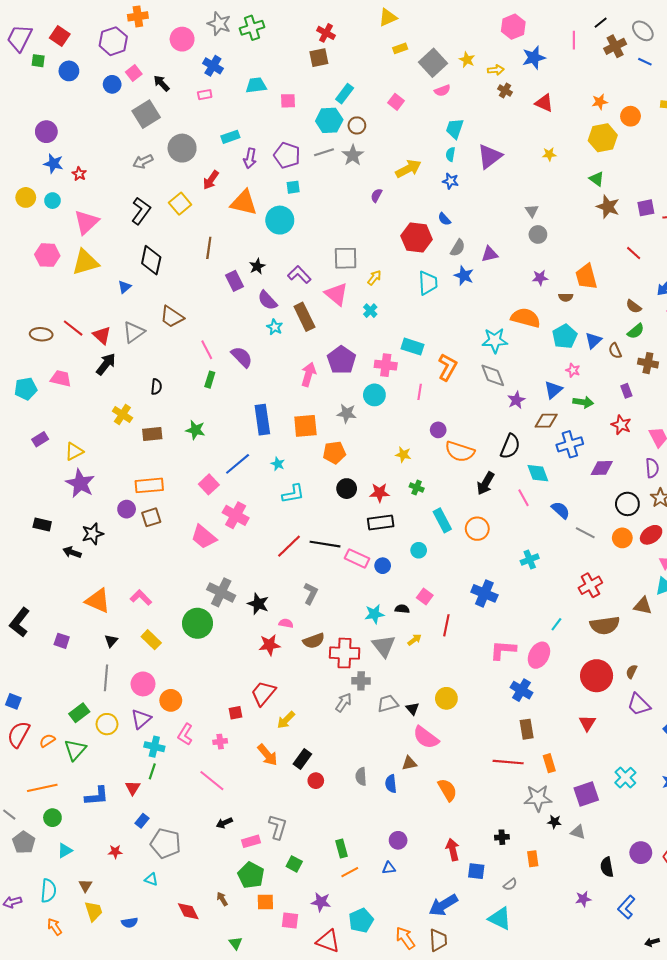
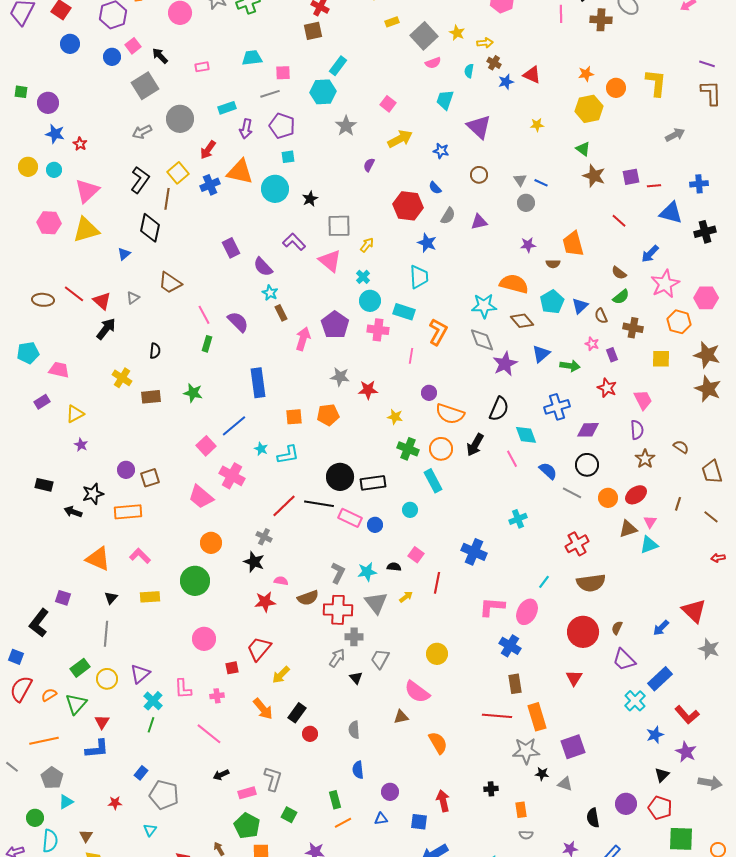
brown cross: (615, 46) -> (601, 20), turned 30
blue star: (534, 58) -> (506, 82), moved, size x0.7
green square: (38, 61) -> (21, 92), moved
blue line: (645, 62) -> (541, 183), moved
blue cross: (213, 66) -> (210, 185), moved, turned 36
pink square: (396, 102) -> (388, 104), moved
brown circle: (357, 125) -> (479, 175), moved
gray line: (324, 152) -> (270, 94), moved
cyan semicircle: (451, 154) -> (469, 71), moved
purple triangle: (490, 156) -> (479, 127), turned -40
brown line: (209, 248) -> (167, 199), moved
black star: (257, 266) -> (310, 199), moved
blue star: (464, 276) -> (427, 243), moved
cyan trapezoid: (428, 283) -> (419, 277), moved
brown rectangle: (304, 317) -> (281, 313), moved, size x0.6
gray triangle: (134, 332) -> (133, 298), size x0.6
pink star: (573, 370) -> (592, 344), moved
pink trapezoid: (61, 378) -> (59, 370), moved
cyan circle: (374, 395) -> (370, 301), moved
purple star: (516, 400) -> (505, 364), size x1.4
brown diamond: (546, 421) -> (522, 321), moved, turned 50
orange square: (305, 426) -> (294, 417), moved, size x0.7
cyan star: (278, 464) -> (261, 449), moved
purple star: (80, 483) -> (81, 445), size x0.5
orange rectangle: (149, 485) -> (128, 512), moved
green cross: (417, 488) -> (408, 449), size x1.5
black circle: (347, 489) -> (340, 477), moved, size x1.4
red star: (380, 493) -> (368, 390), moved
black circle: (627, 504) -> (587, 465), moved
orange circle: (477, 529) -> (441, 449), moved
gray cross: (221, 592) -> (264, 537), moved, size x0.6
gray L-shape: (311, 593) -> (338, 573), moved
brown triangle: (643, 606) -> (628, 529), moved, turned -30
black L-shape: (20, 622) -> (39, 623), moved
yellow rectangle: (151, 640) -> (150, 597), turned -48
pink circle: (143, 684) -> (204, 639), moved
orange circle: (171, 700) -> (211, 543), moved
gray trapezoid: (388, 703) -> (380, 659), turned -45
black triangle: (412, 709) -> (356, 678), moved
pink L-shape: (185, 734) -> (183, 689), turned -35
cyan cross: (154, 747) -> (153, 701), turned 30
orange rectangle: (549, 763) -> (537, 717), size x1.5
cyan cross: (625, 778) -> (635, 701), moved
blue semicircle: (391, 784) -> (358, 770), moved
red triangle: (133, 788) -> (102, 722), moved
green circle: (52, 818) -> (35, 818), moved
gray pentagon: (24, 842) -> (52, 778), moved
blue square: (476, 871) -> (419, 822), moved
cyan triangle: (151, 879) -> (150, 830), turned 48
gray semicircle: (510, 885) -> (526, 835), moved, turned 40

